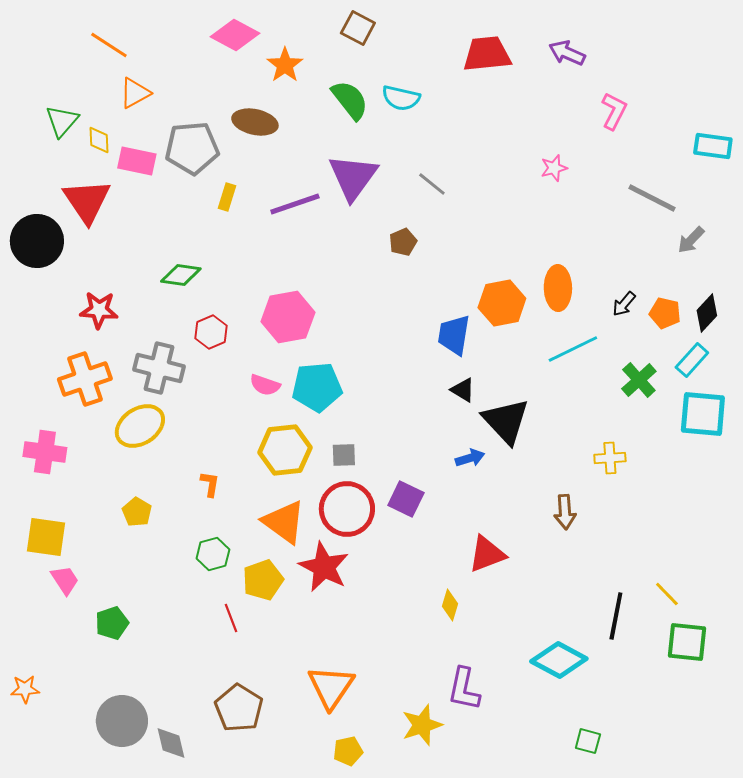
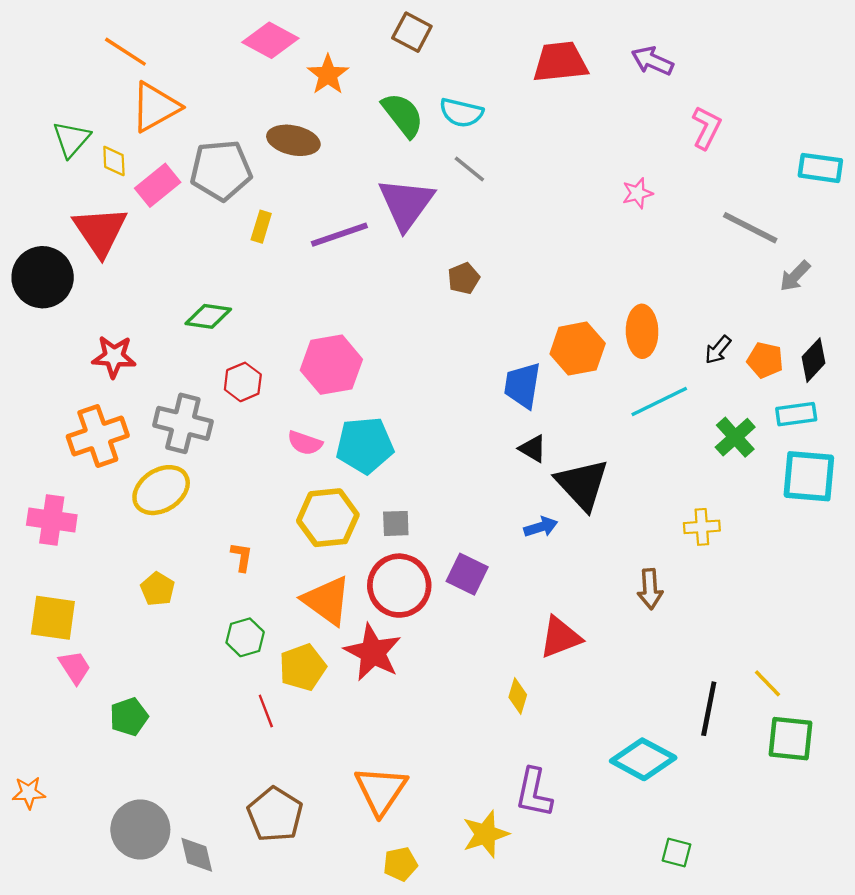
orange triangle: (135, 93) -> (155, 107), size x1.4
pink rectangle: (137, 161) -> (158, 185), turned -51
gray line: (432, 184) -> (469, 169), moved
cyan rectangle: (692, 360) -> (796, 414), turned 40

